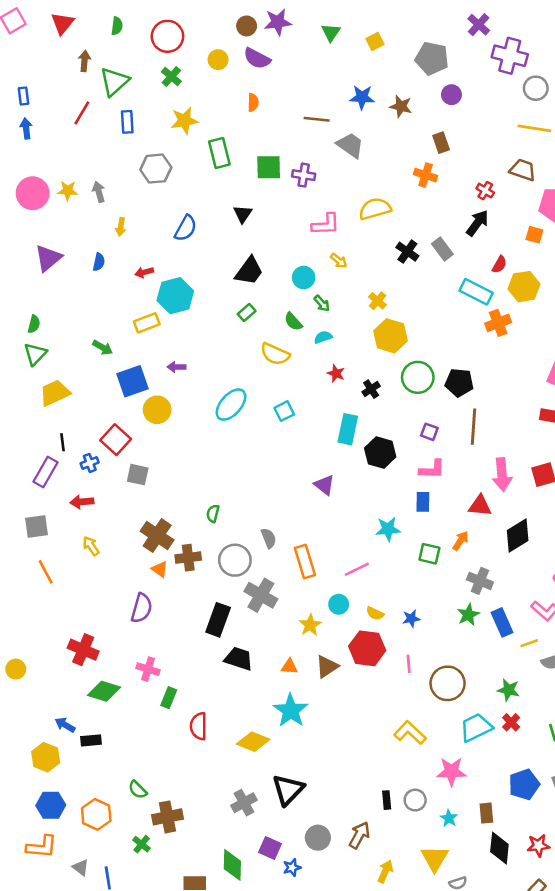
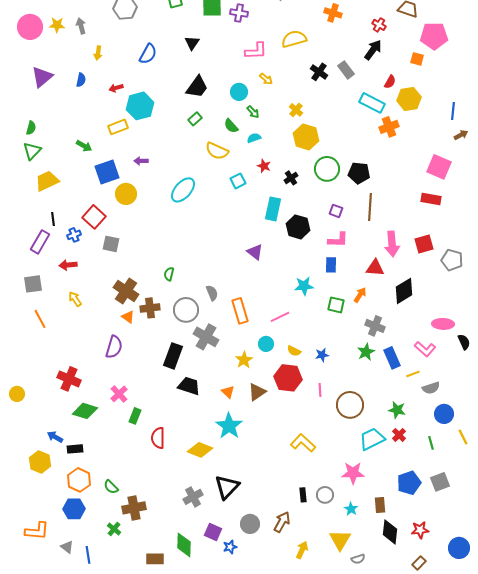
cyan square: (284, 411) -> (238, 181), moved
orange triangle: (289, 667) -> (228, 392), turned 40
pink cross: (148, 669) -> (119, 394), turned 30
yellow L-shape: (410, 733) -> (303, 443), moved
blue hexagon: (51, 805) -> (74, 509), moved
orange hexagon: (96, 814) -> (79, 480), moved

